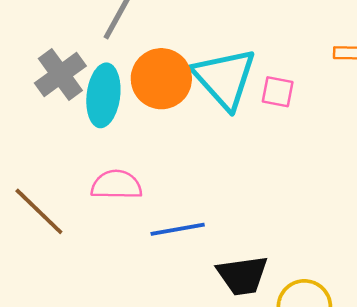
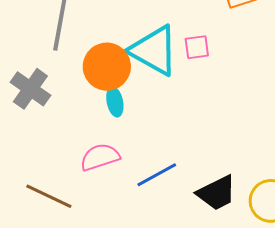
cyan ellipse: (103, 95) -> (115, 102), moved, size x0.6

